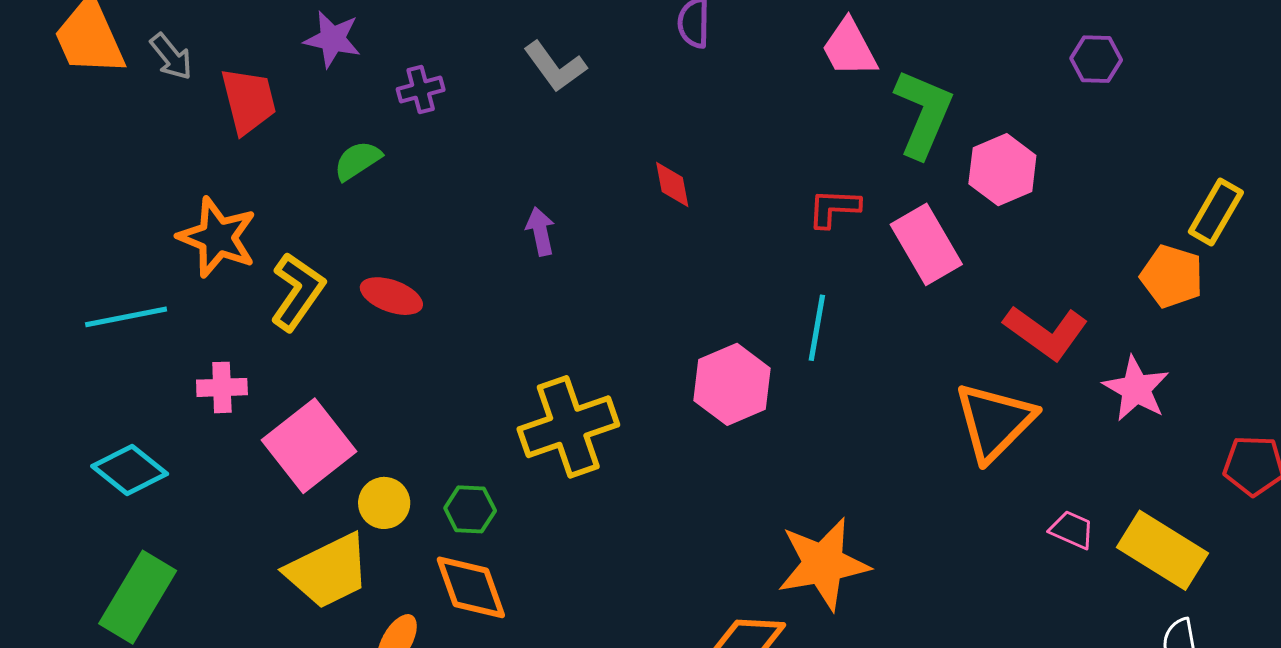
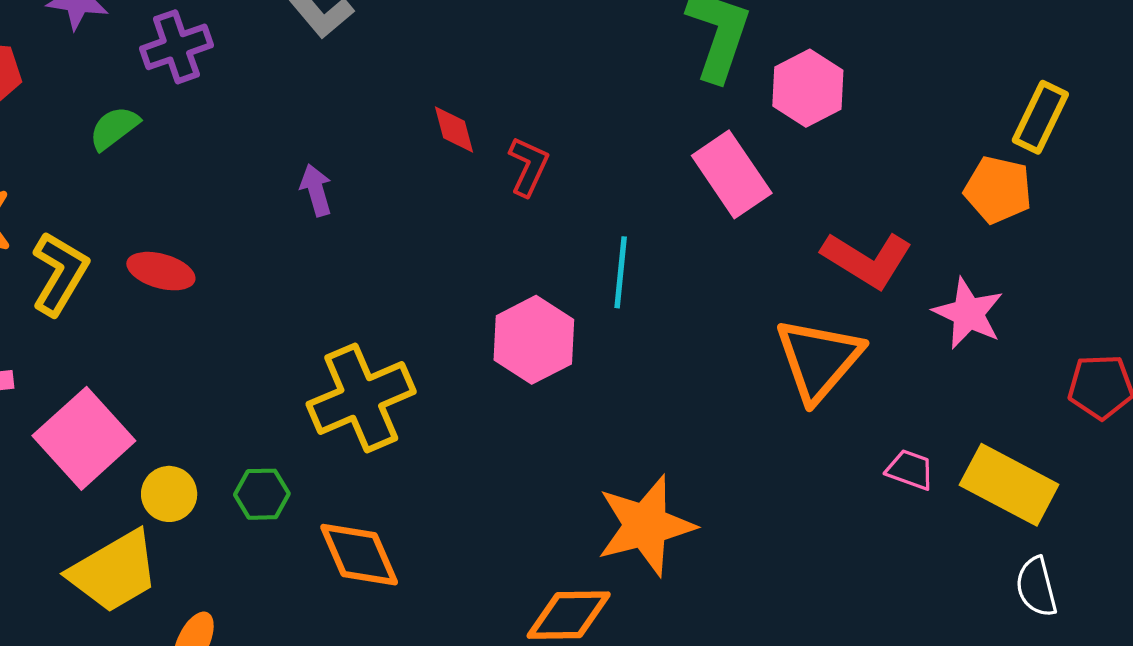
purple cross: (421, 89) -> (176, 47), size x1.4
red L-shape: (834, 208) -> (528, 166), moved, turned 116
orange diamond: (471, 587) -> (359, 555), moved

